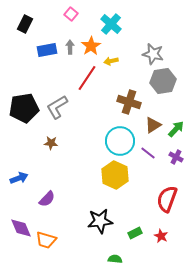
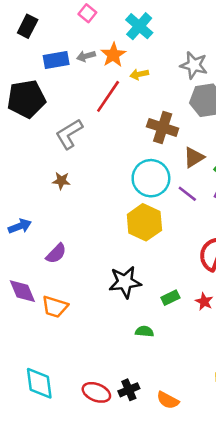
gray arrow: (70, 47) -> (86, 56), turned -104
black pentagon: (24, 108) -> (26, 99), moved

